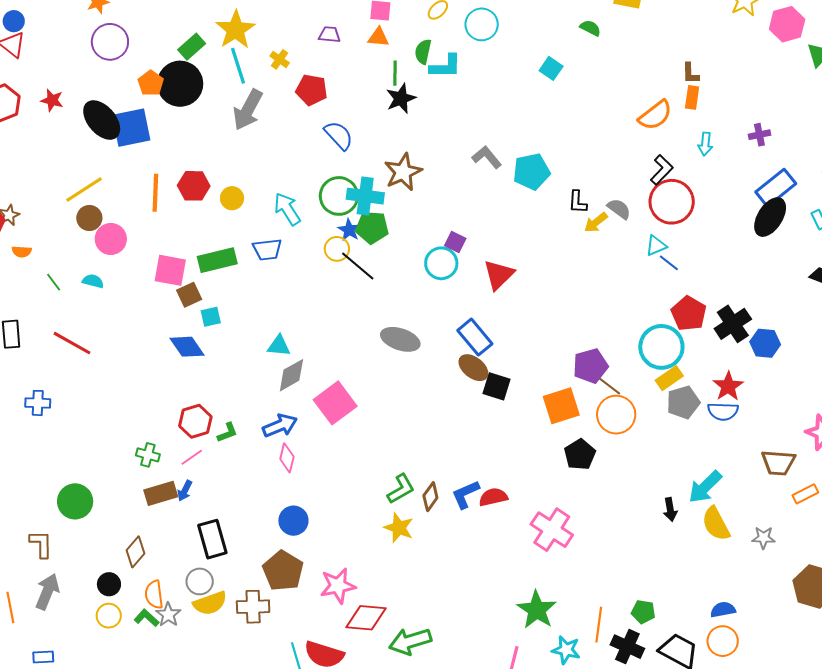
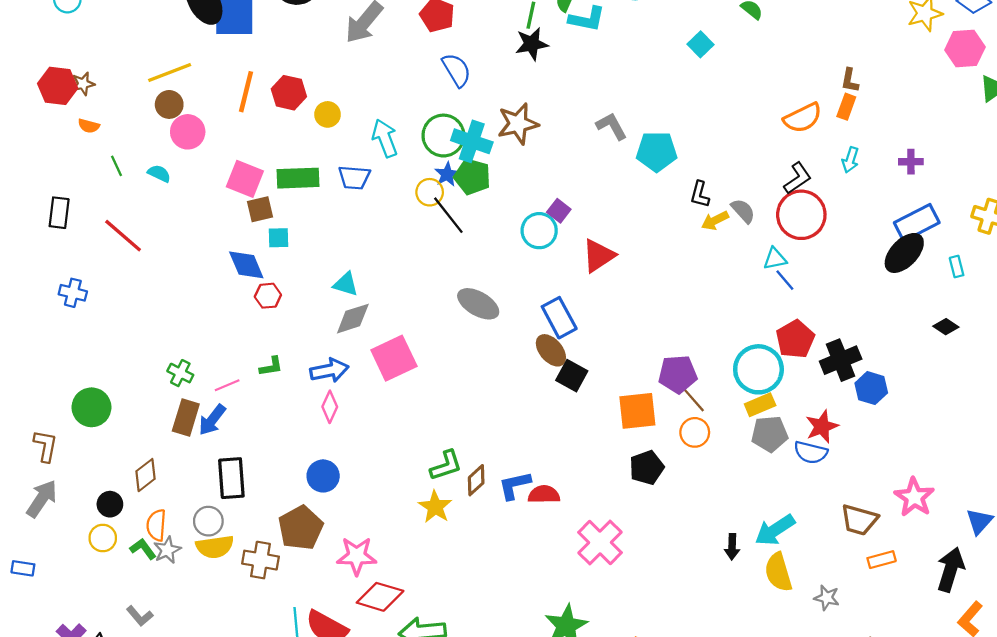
orange circle: (616, 415) -> (695, 432), size x0.7
red hexagon: (195, 421) -> (268, 296), moved, size x0.7
blue arrow: (185, 491) -> (212, 420), size x1.4
brown rectangle: (161, 493) -> (186, 417), turned -68

